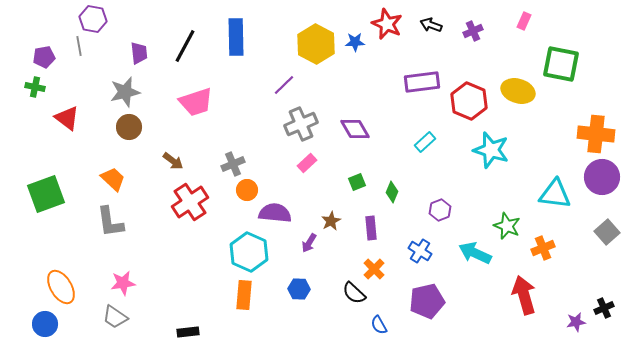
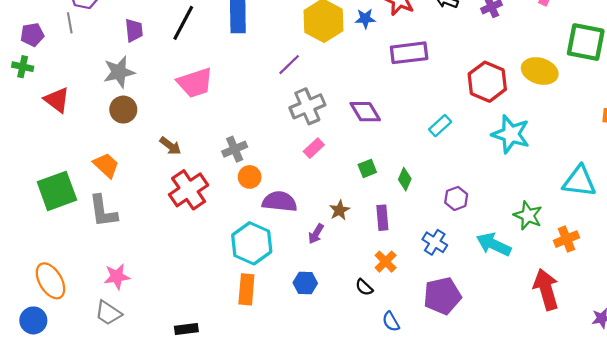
purple rectangle: (422, 82) -> (409, 53), moved
green square: (46, 194) -> (57, 191), moved
black semicircle: (354, 293) -> (364, 287), size x0.7

